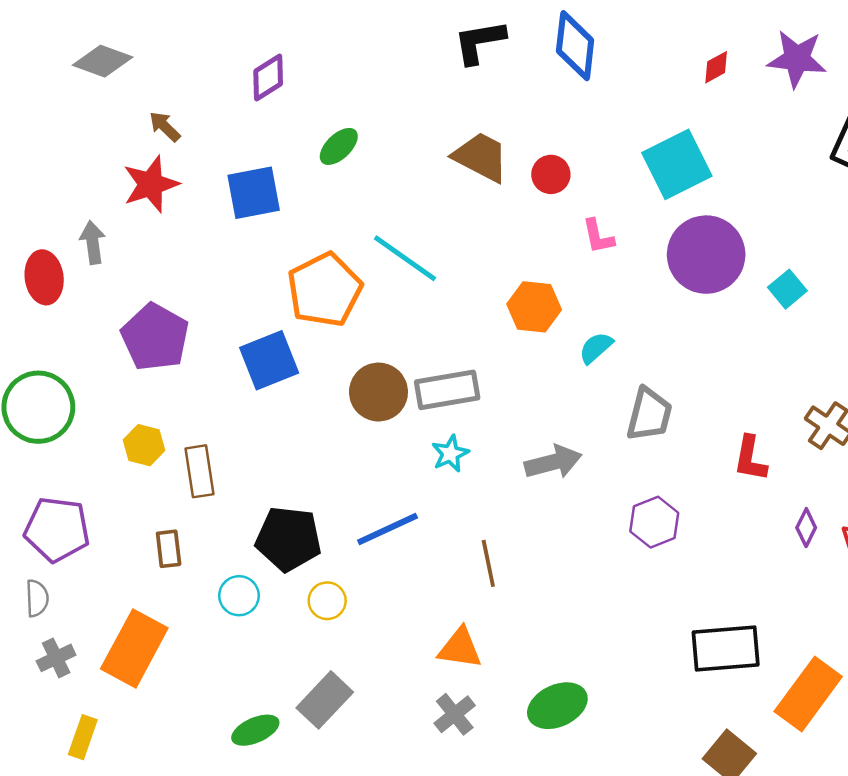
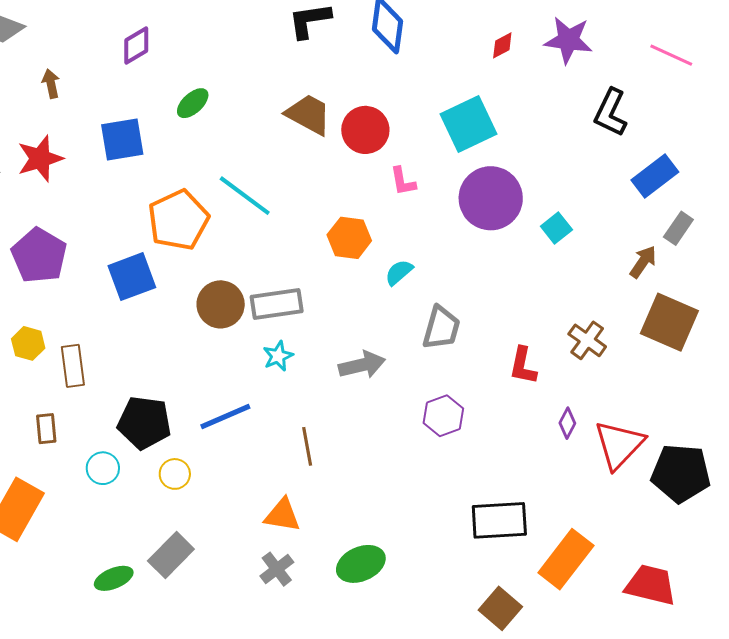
brown arrow: (165, 127) -> (51, 84), turned 32
red circle: (551, 174) -> (365, 130), size x1.5
red star: (151, 184) -> (40, 159), moved

